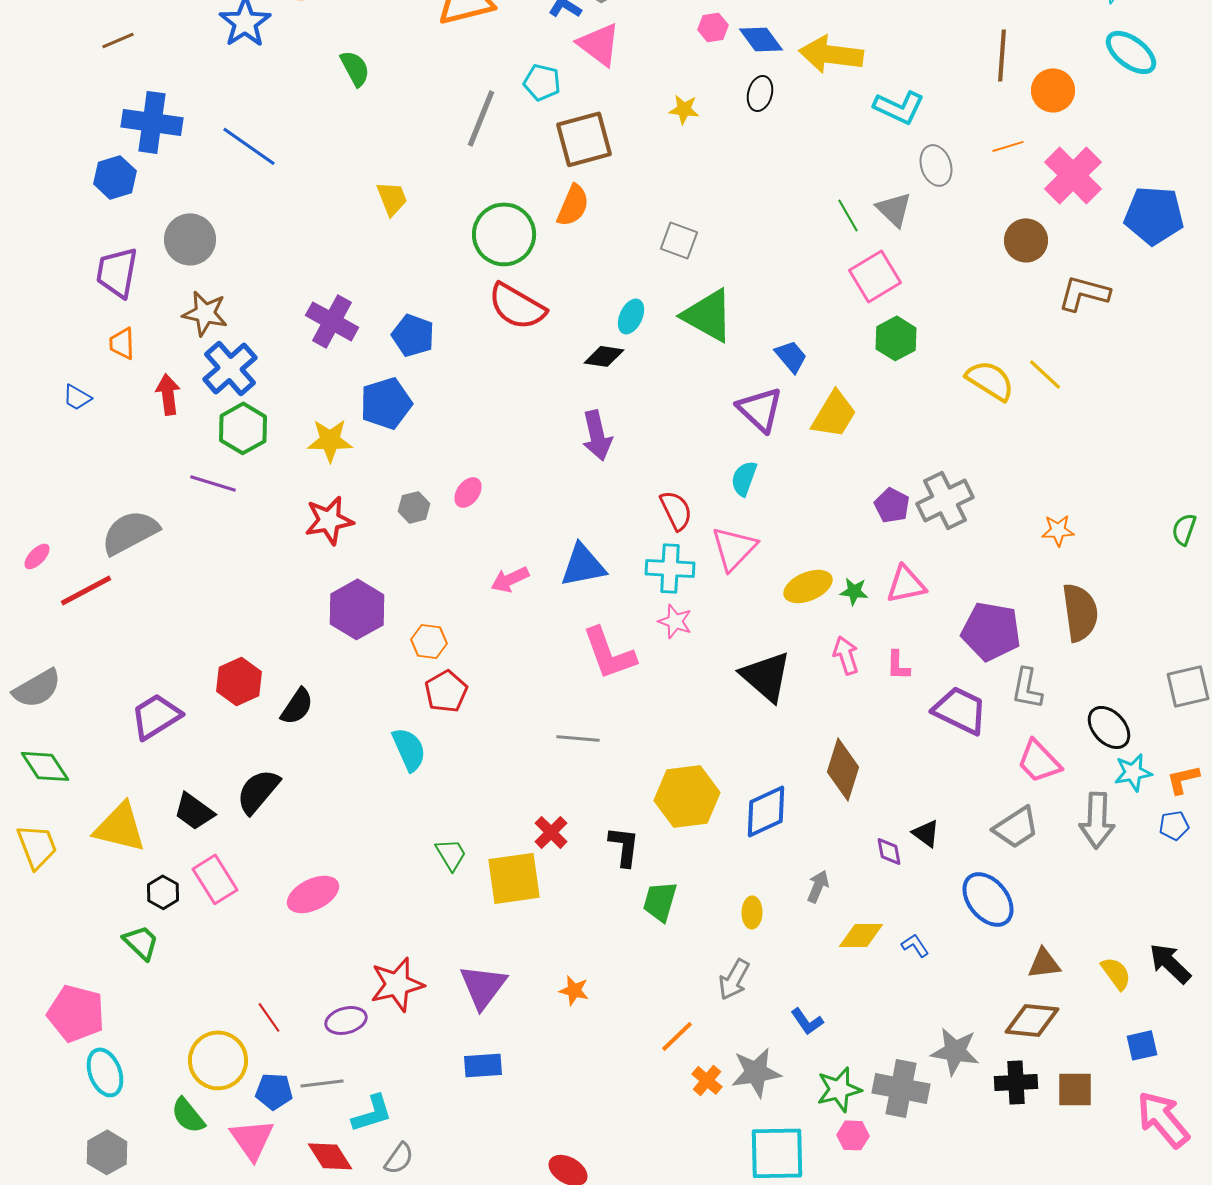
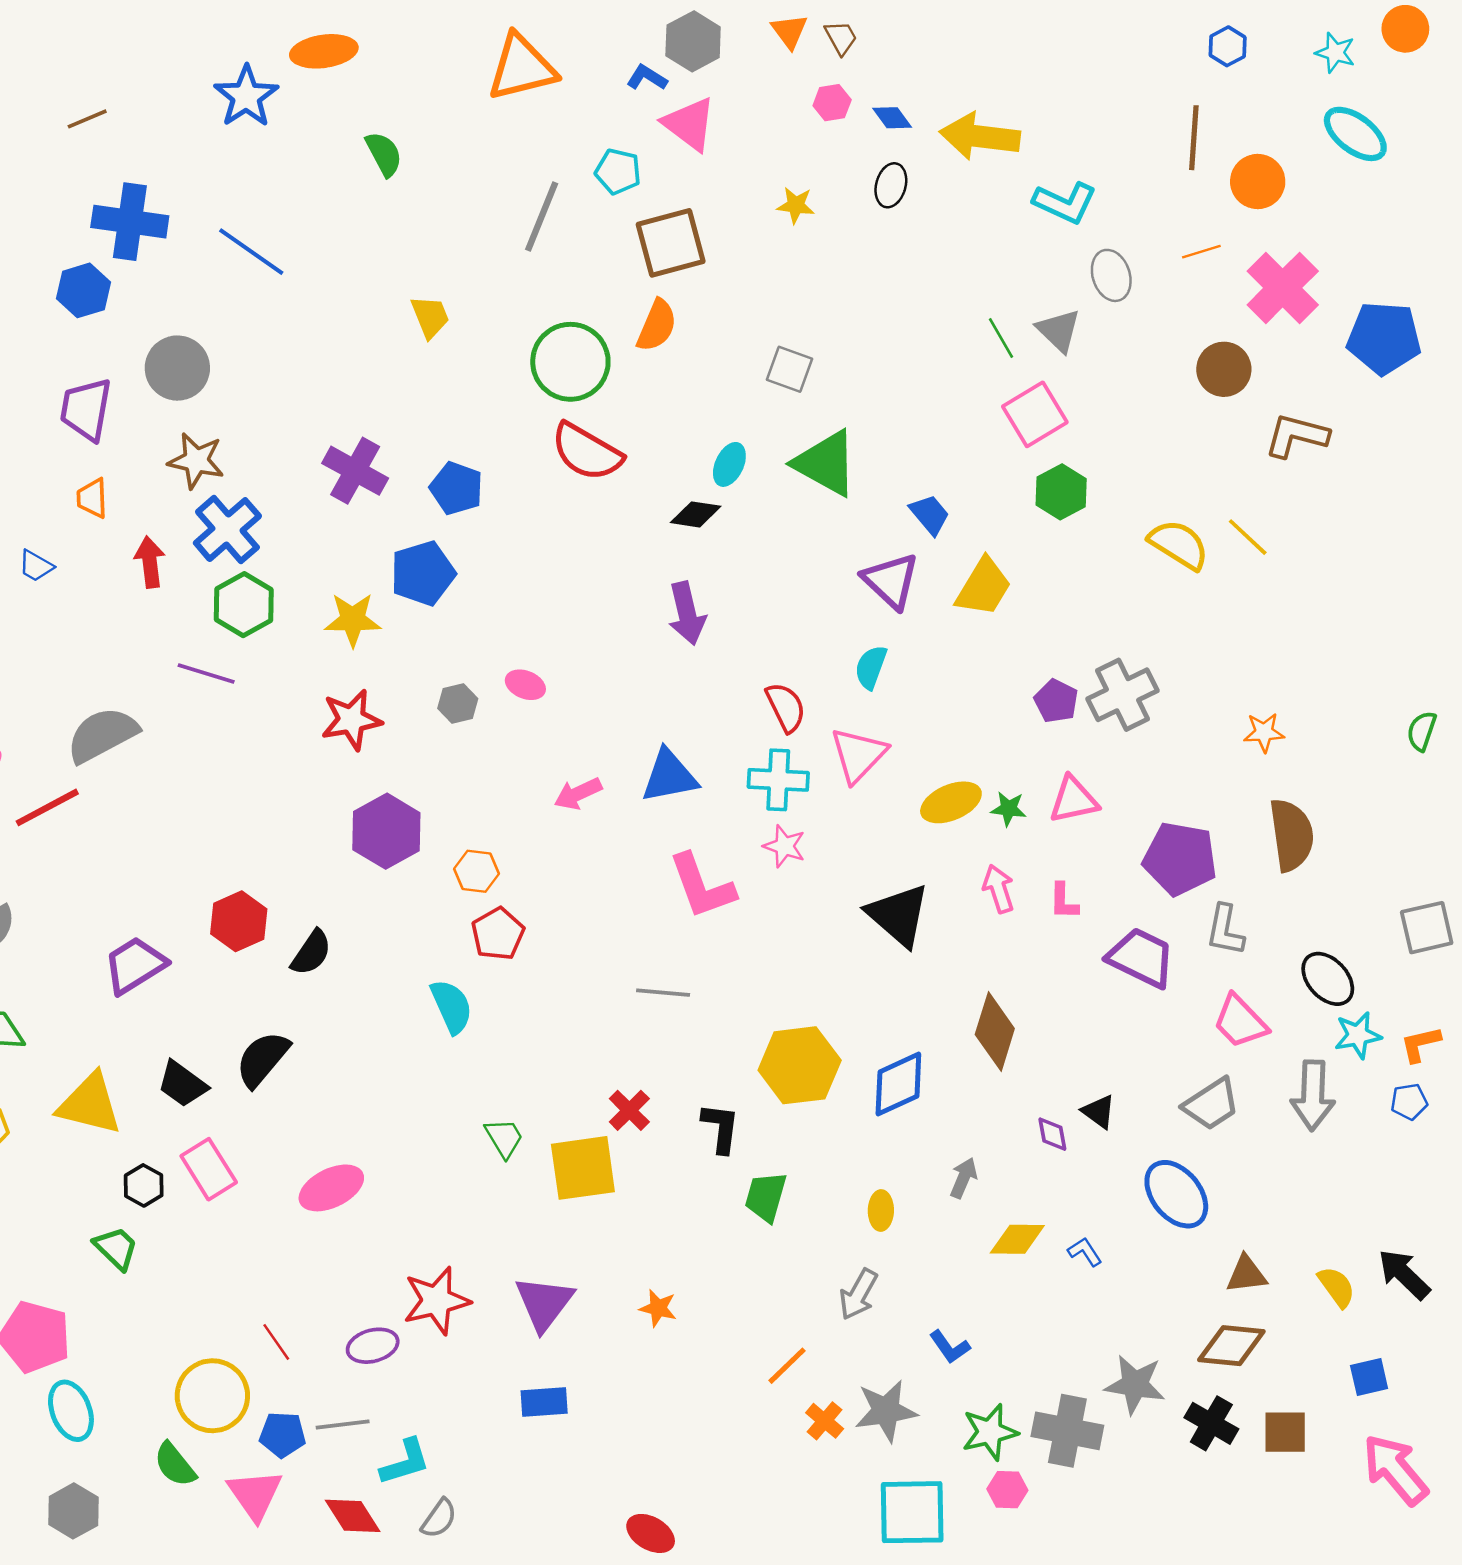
blue diamond: (761, 39) -> (892, 118), size x0.7
pink ellipse: (468, 492) -> (525, 685), turned 76
black cross: (1016, 1082) -> (1211, 1423), turned 33

